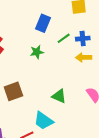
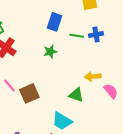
green line: (64, 38) -> (77, 36), turned 48
yellow arrow: (84, 58) -> (93, 76), moved

